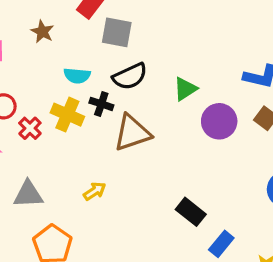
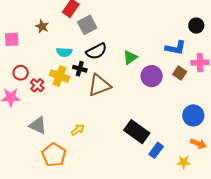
gray square: (117, 32) -> (87, 25), turned -36
yellow arrow: (95, 191) -> (78, 130), moved
gray triangle: (28, 194) -> (38, 125), turned 30
black rectangle: (191, 212) -> (137, 132), size x1.4

